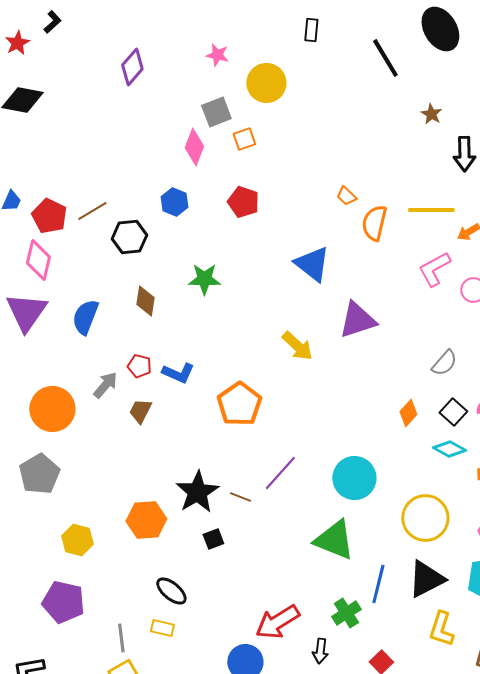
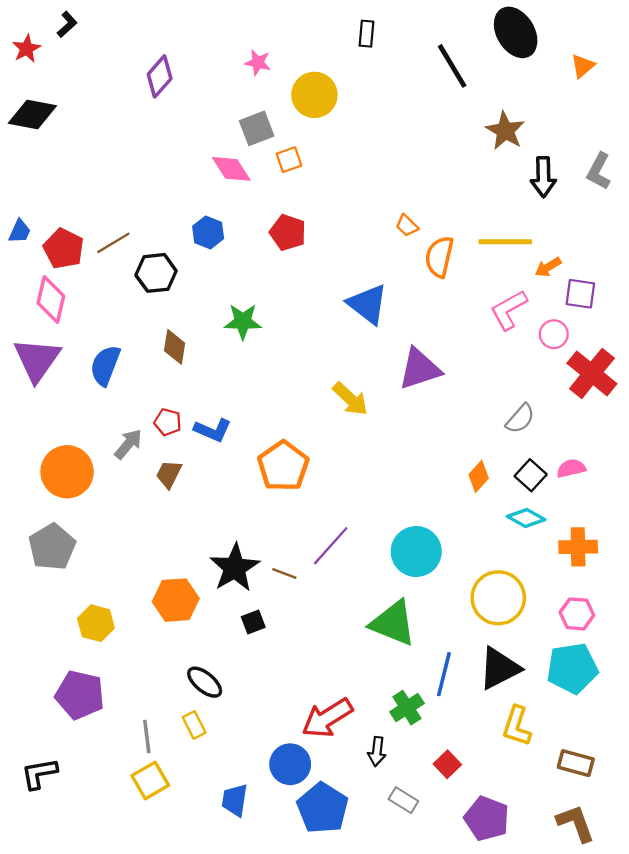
brown star: (431, 114) -> (505, 131), size x1.6
pink diamond: (194, 147) -> (231, 169), turned -54
yellow rectangle: (162, 628) -> (194, 725), turned 50

